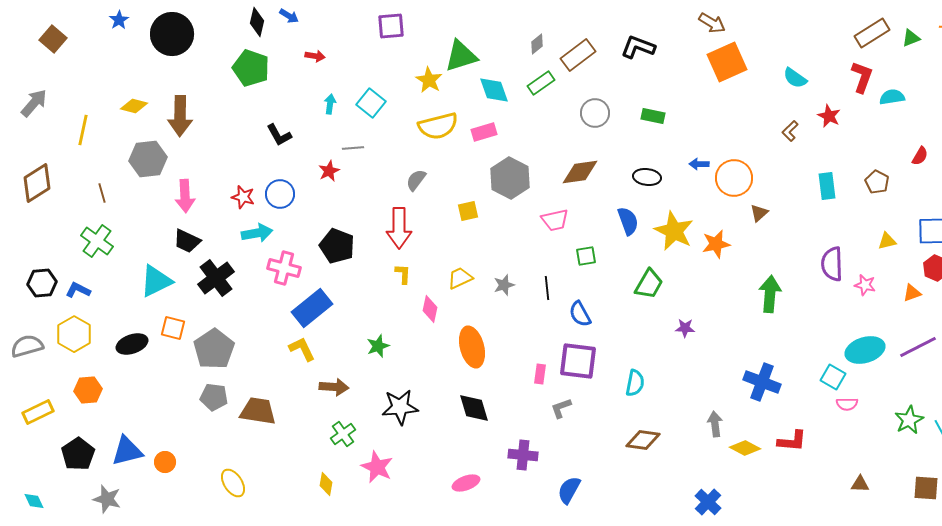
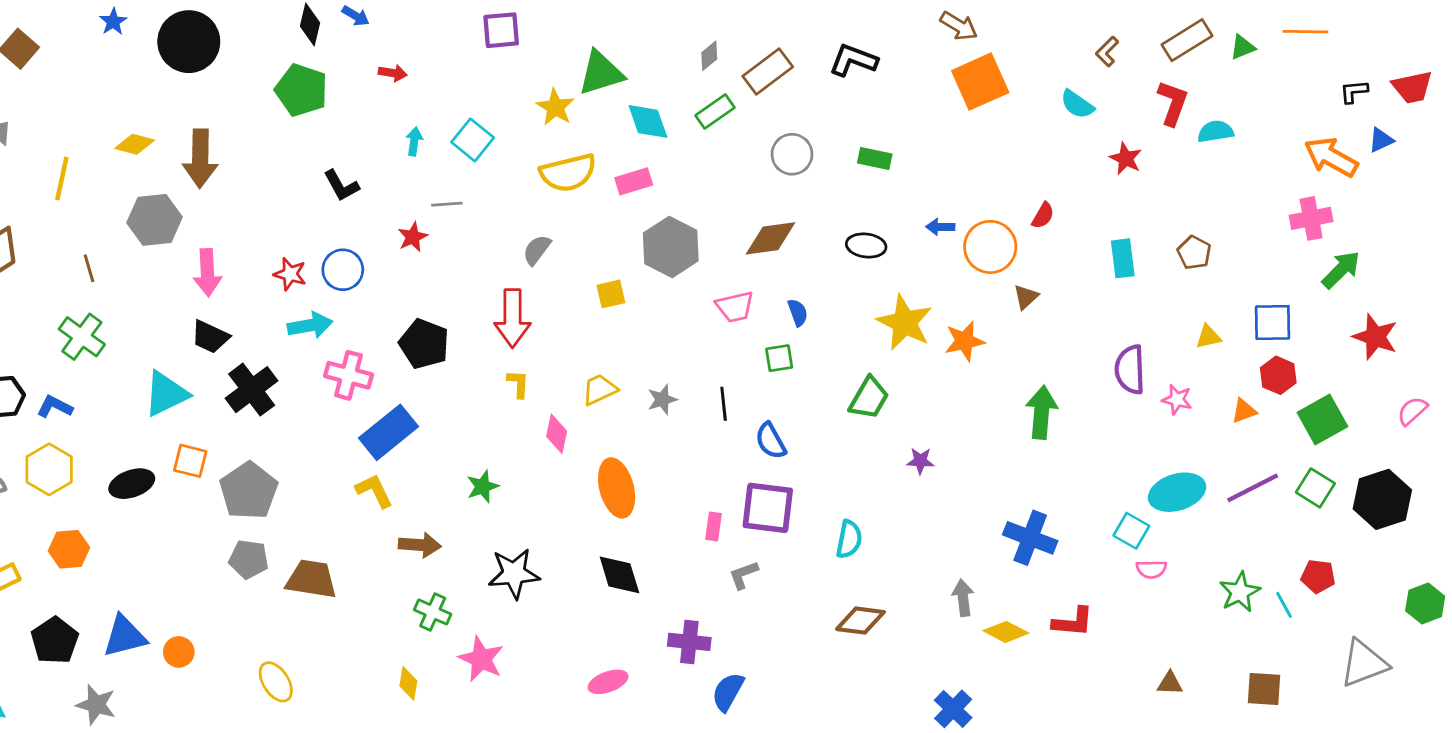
brown L-shape: (790, 131) -> (1107, 52), moved
red semicircle: (920, 156) -> (1043, 216), moved
blue semicircle: (628, 221) -> (798, 313), moved, size x0.7
green cross: (343, 434) -> (433, 612), turned -30
blue semicircle: (569, 490) -> (728, 692), moved

